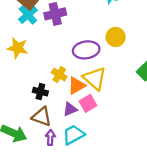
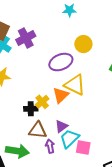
yellow cross: (59, 75) -> (42, 102), moved, turned 32
pink square: (88, 103) -> (83, 147), moved, turned -35
purple triangle: (70, 109) -> (61, 126), moved

